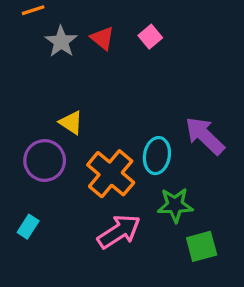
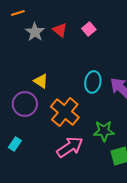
cyan ellipse: (157, 156) -> (93, 82), moved

